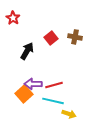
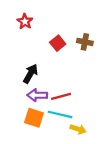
red star: (13, 18) -> (25, 22), moved
black arrow: (27, 51) -> (31, 74), moved
orange square: (24, 94) -> (34, 118), moved, turned -30

